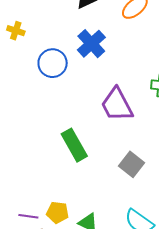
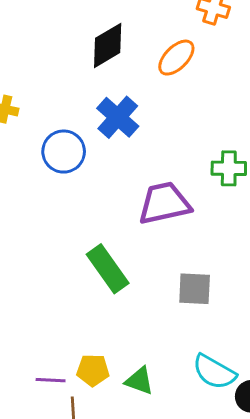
purple trapezoid: (117, 105) -> (164, 203), turned 111
gray square: (132, 164) -> (195, 289), turned -30

